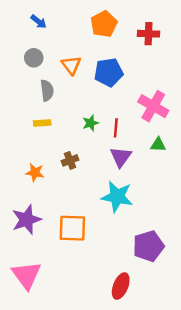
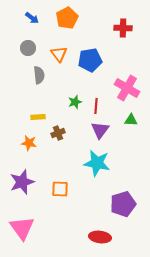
orange pentagon: (104, 24) -> (67, 18), moved
yellow rectangle: (42, 123) -> (38, 117), moved
orange square: (72, 228) -> (60, 189), size x0.7
red ellipse: (121, 286) -> (100, 237), turned 75

